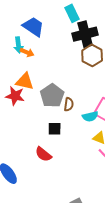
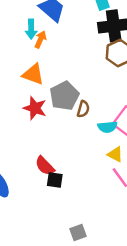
orange arrow: (27, 52) -> (40, 39), turned -96
red star: (15, 96) -> (35, 108), moved
black square: (55, 129) -> (55, 180), moved

